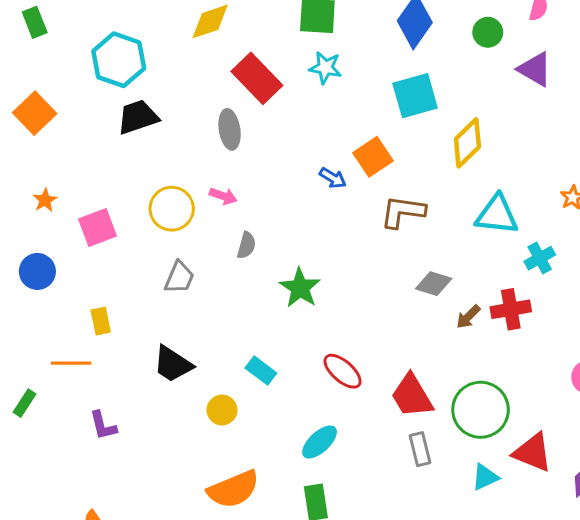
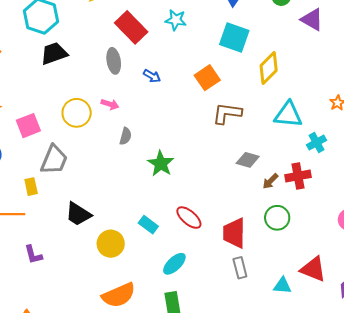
cyan square: (415, 96) -> (234, 38), turned 36
blue arrow: (333, 178) -> (152, 76), moved
gray trapezoid: (179, 277) -> (54, 160), moved, size x1.4
cyan rectangle: (261, 370) -> (148, 225), moved
red trapezoid: (412, 396) -> (234, 233), turned 32
yellow circle: (222, 410) -> (111, 244), size x1.4
green circle: (481, 410) -> (277, 218), moved, size x0.7
cyan triangle: (485, 477) -> (282, 286), turned 30

